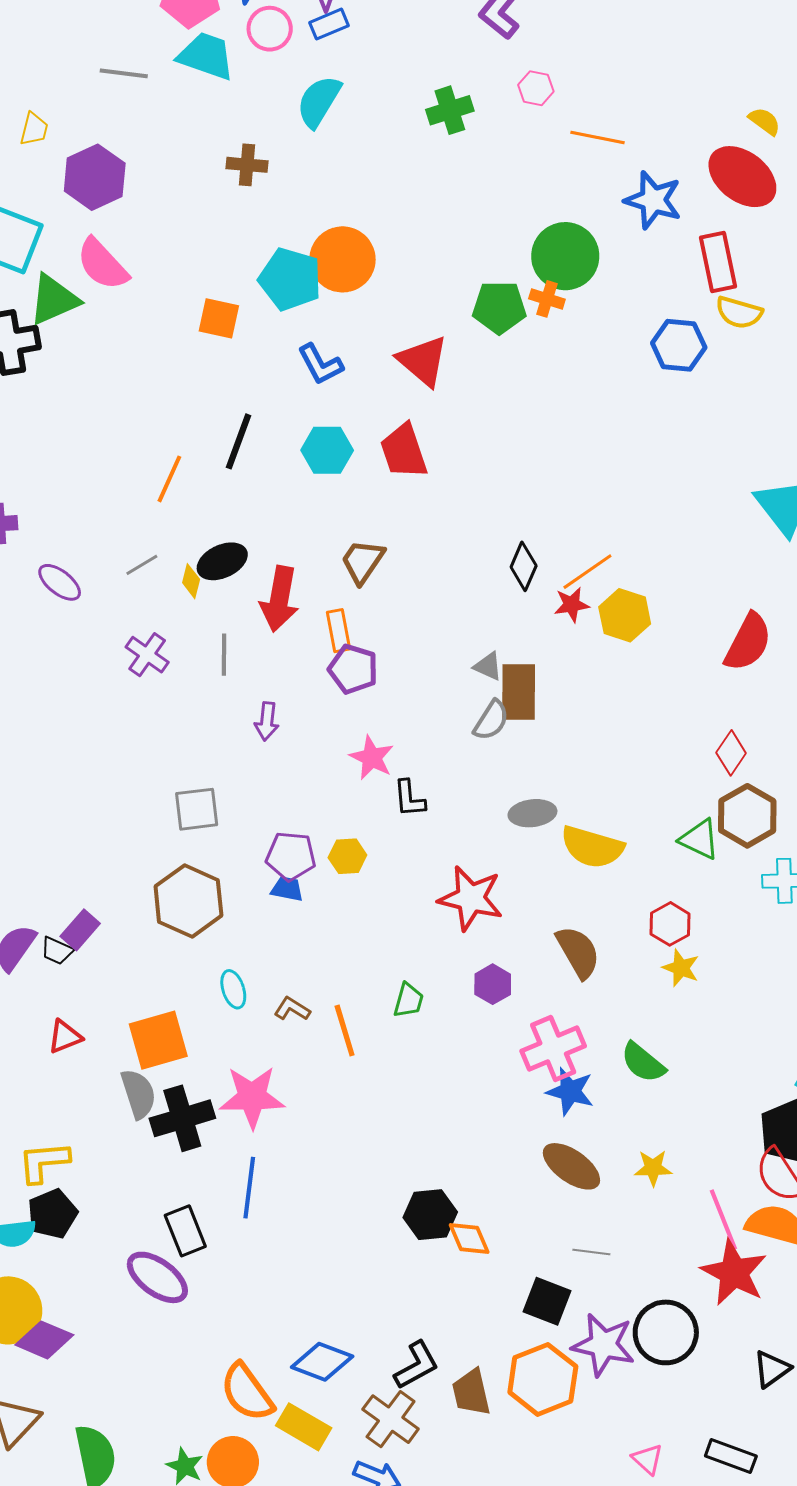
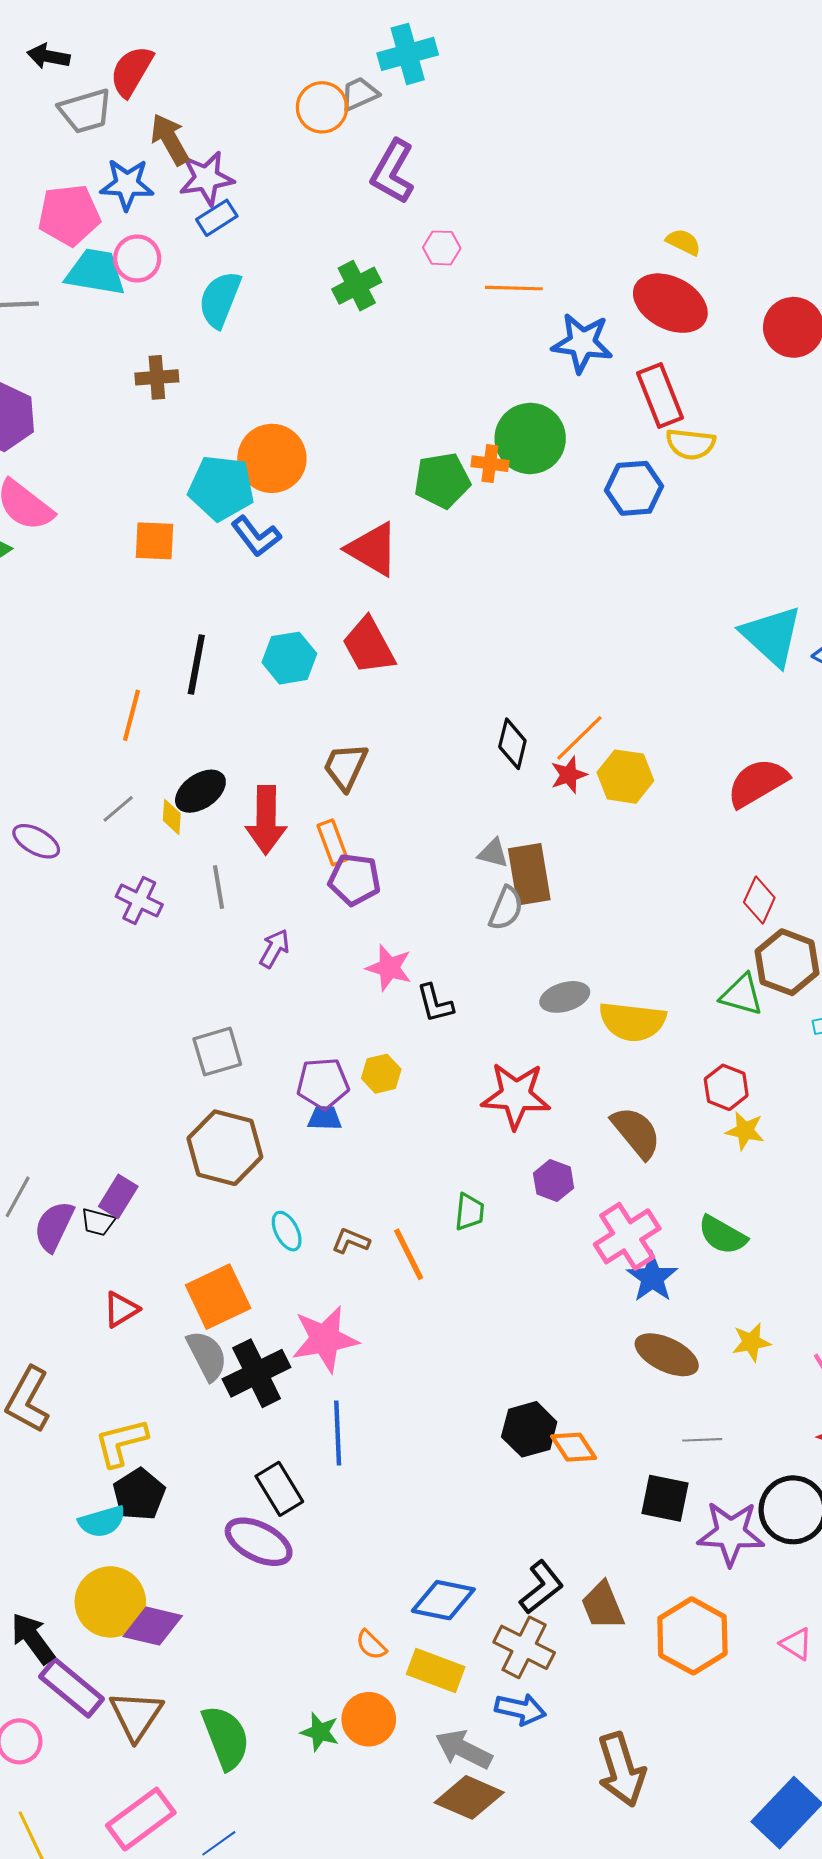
pink circle: (270, 29) -> (137, 259), moved
green circle: (565, 256) -> (530, 438), moved
blue L-shape: (320, 364) -> (256, 536), moved
red semicircle: (748, 642) -> (757, 783), turned -138
purple arrow: (267, 721) -> (274, 949), turned -147
blue star: (570, 1091) -> (652, 1278), turned 30
orange hexagon: (543, 1379) -> (692, 1636), moved
orange semicircle: (247, 1392) -> (371, 1645), size x0.5

